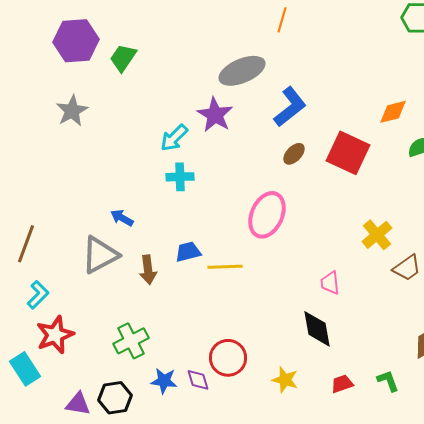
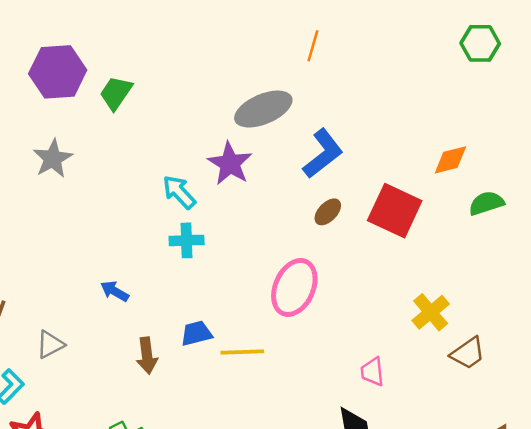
cyan arrow: (174, 138) -> (179, 192), turned 92
gray triangle: (100, 255) -> (50, 344), moved, size x0.6

